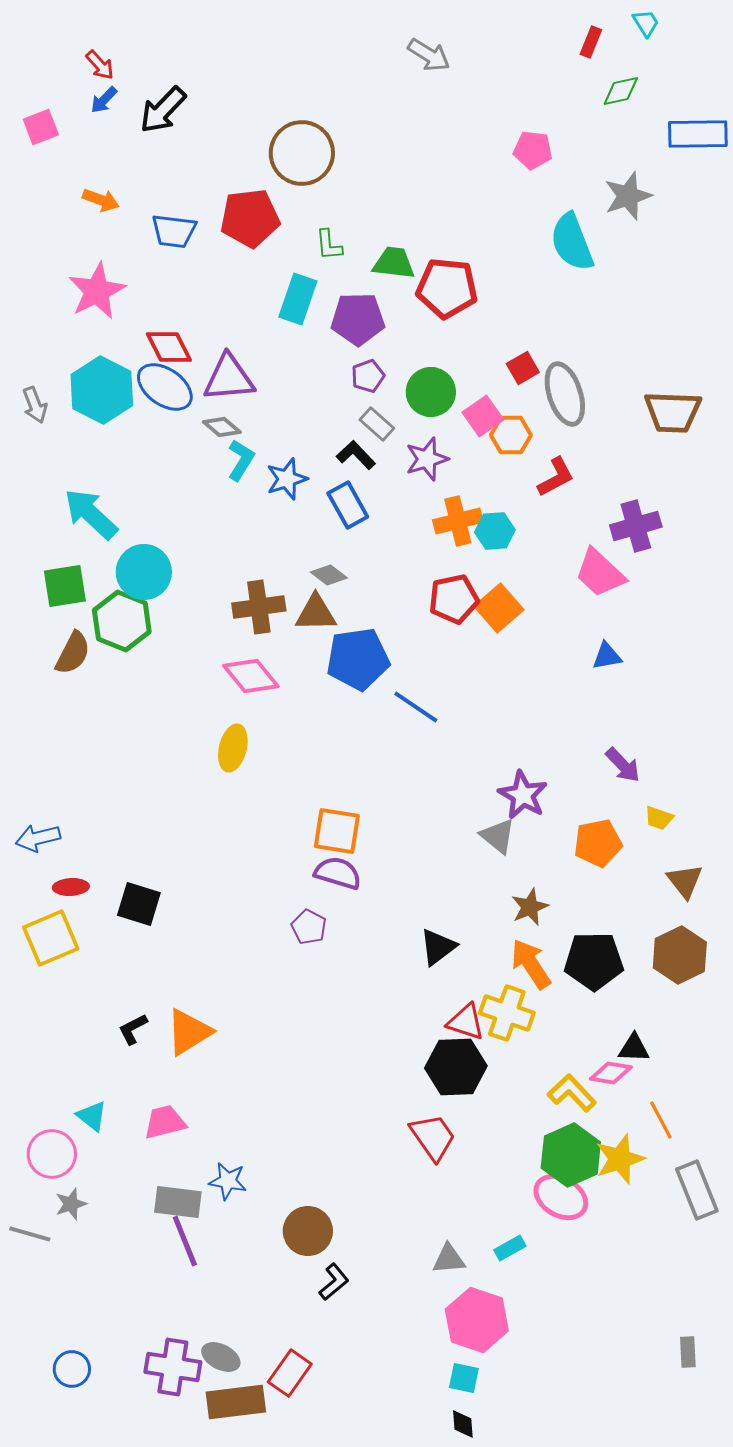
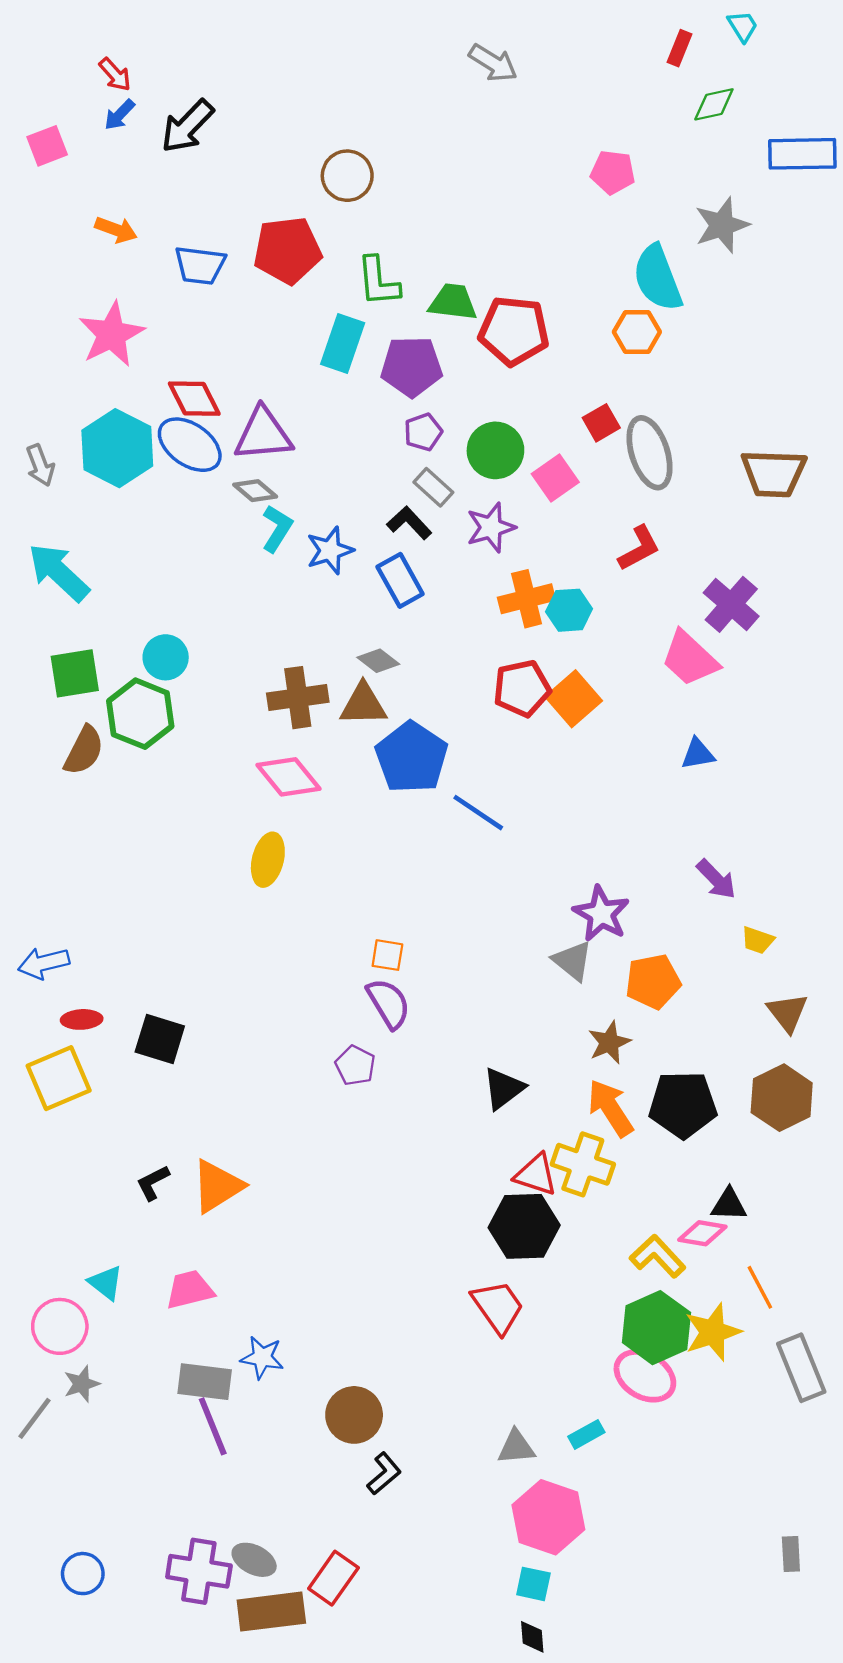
brown circle: (302, 153) -> (347, 176), size x0.7
green L-shape: (329, 245) -> (378, 281), size x1.4
orange hexagon: (511, 435) -> (637, 332), moved
cyan arrow: (91, 514) -> (59, 572), moved
purple cross: (636, 526) -> (731, 604), turned -33
cyan circle: (144, 572) -> (166, 657), size x0.7
blue pentagon: (358, 659) -> (412, 757), turned -30
orange square: (337, 831) -> (387, 955), size x0.6
orange pentagon: (598, 843) -> (653, 982), moved
purple semicircle: (338, 873) -> (389, 1003), turned 42
gray line: (30, 1234) -> (34, 1418), turned -69

